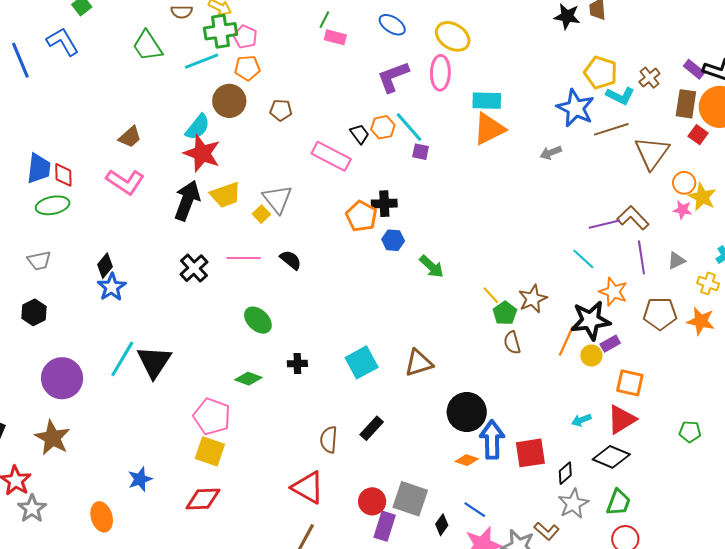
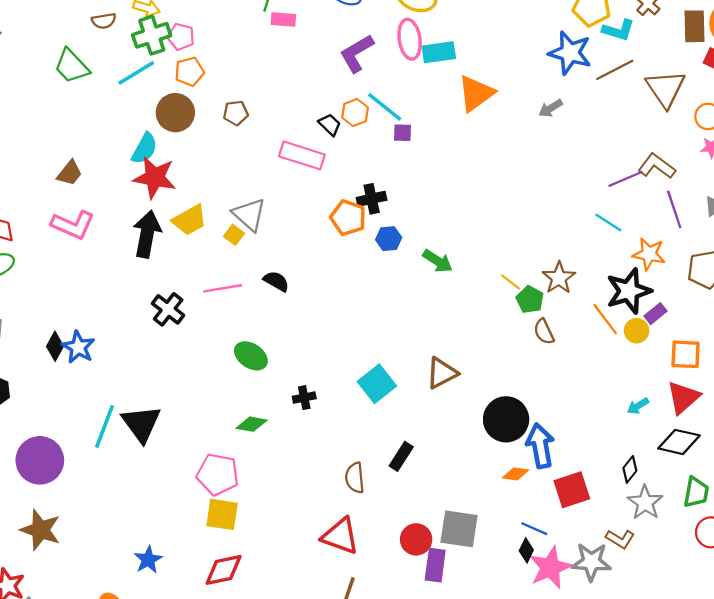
cyan rectangle: (487, 101) -> (439, 52), moved
black diamond: (105, 266) -> (55, 346), moved
orange line: (566, 341) -> (605, 319), turned -52
red square: (530, 453) -> (572, 490), moved
black diamond: (442, 525) -> (526, 550), moved

